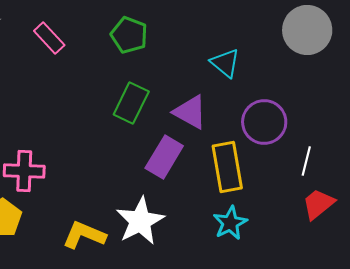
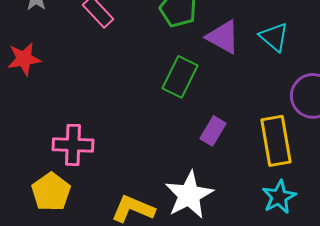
purple triangle: (190, 112) -> (223, 37), moved
purple rectangle: (164, 157) -> (213, 131), size x0.7

